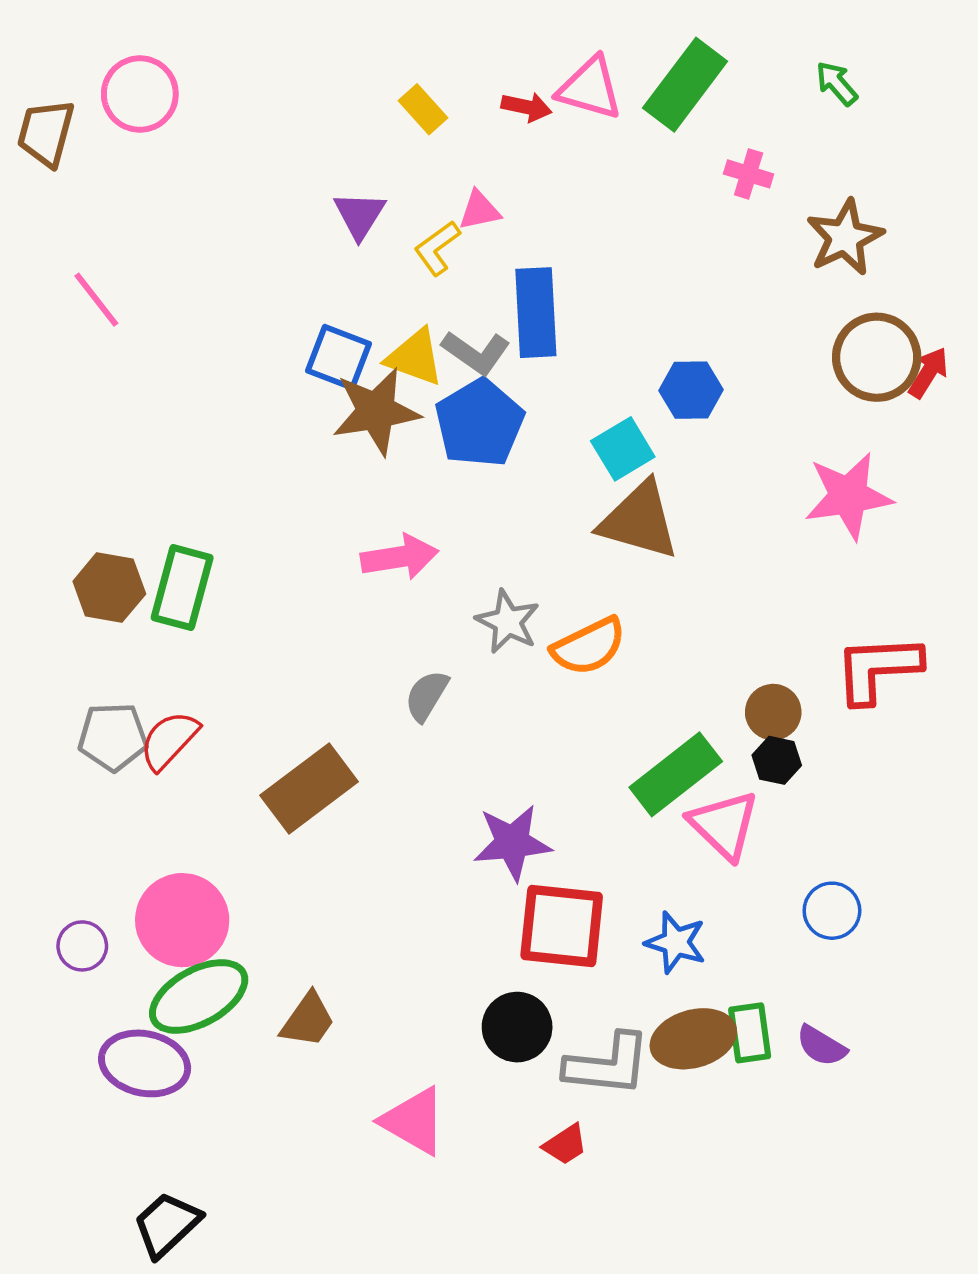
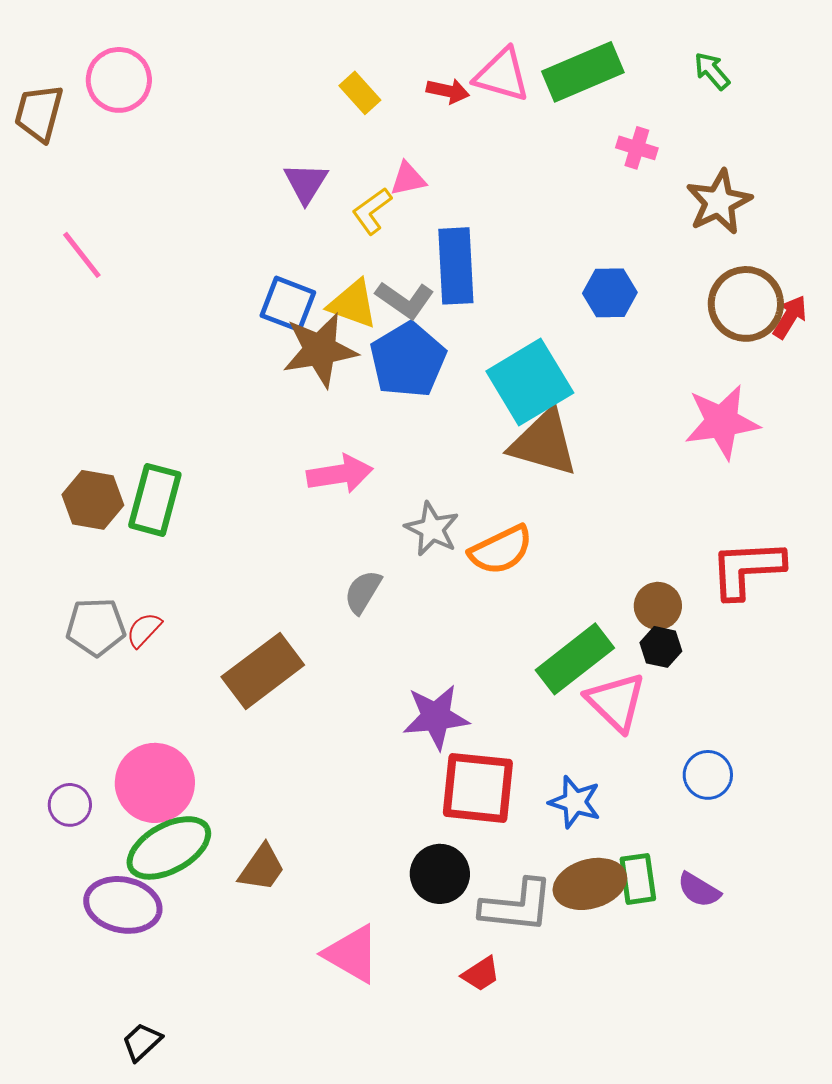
green rectangle: (685, 85) -> (583, 72), turned 30
blue hexagon: (691, 390) -> (610, 293), moved
cyan square: (623, 449) -> (530, 382), size x1.6
red semicircle: (169, 740) -> (144, 630), size x0.7
black trapezoid: (167, 1224) -> (142, 1042), size x0.7

